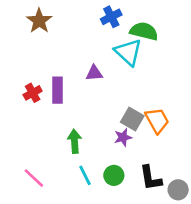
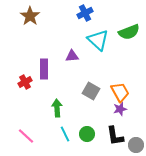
green semicircle: (144, 31) -> (129, 32), moved, turned 145
red cross: (33, 93) -> (25, 82), moved
gray square: (132, 119) -> (91, 91), moved
purple star: (123, 137) -> (120, 109), moved

